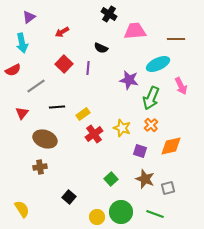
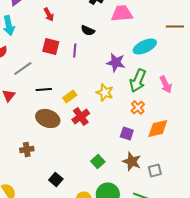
red arrow: (62, 32) -> (49, 14), turned -88
brown line: (176, 39) -> (175, 26), moved
red square: (64, 64) -> (51, 46), turned -30
pink arrow: (181, 86) -> (166, 84), moved
yellow star: (122, 128) -> (105, 92), moved
brown ellipse: (45, 139) -> (48, 118), moved

